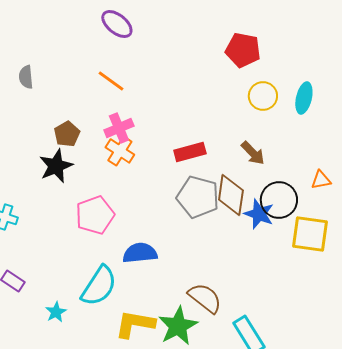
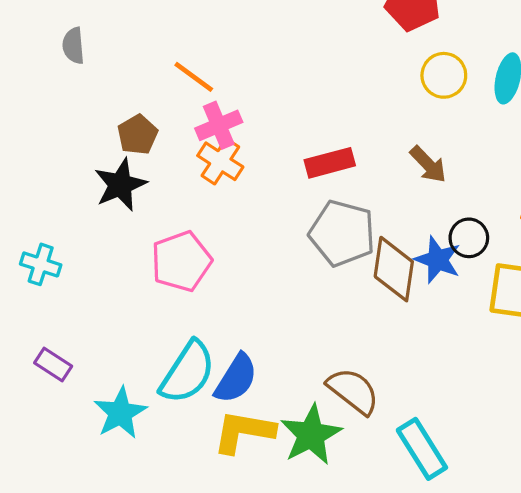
orange line: (111, 81) -> (194, 77), moved
brown diamond: (231, 195) -> (394, 269), moved
black circle: (279, 200) -> (469, 238), size x0.7
blue semicircle: (140, 253) -> (236, 379), moved, turned 128
cyan star: (56, 312) -> (120, 413), size x1.6

